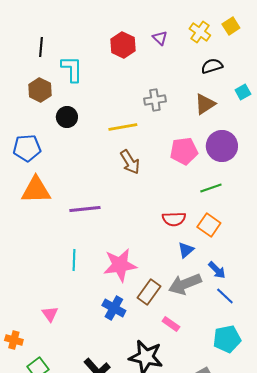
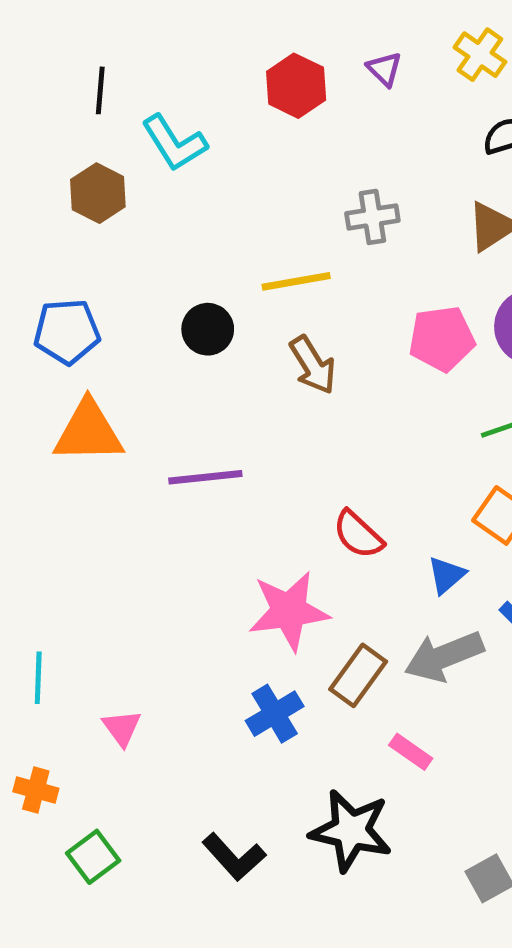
cyan L-shape: (72, 69) -> (174, 143), turned 148
black circle: (67, 117) -> (208, 329), moved
red semicircle: (174, 219) -> (358, 535), moved, turned 45
cyan line: (74, 260) -> (38, 678), moved
blue cross: (114, 308) -> (275, 714), turned 30

